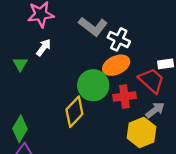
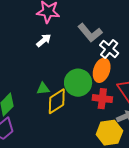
green triangle: (20, 64) -> (43, 89), moved, turned 40
orange ellipse: (116, 65) -> (102, 70), turned -60

